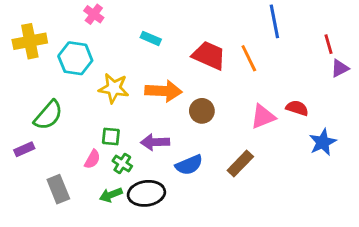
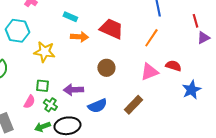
orange line: (249, 58) -> (151, 38), moved, turned 60
orange arrow: (163, 91) -> (79, 37), moved, size x0.7

